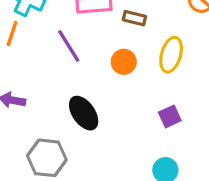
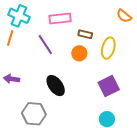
brown rectangle: (134, 18) -> (85, 34), moved
purple square: (170, 116) -> (109, 86), size x1.5

